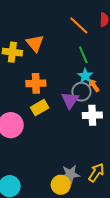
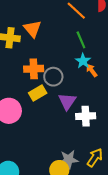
gray circle: (81, 92) -> (53, 77), moved
purple triangle: (70, 100) -> (67, 101), moved
white cross: (92, 115) -> (86, 116), moved

